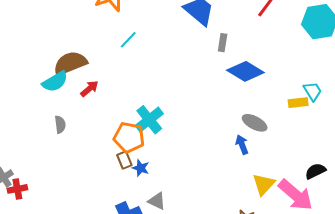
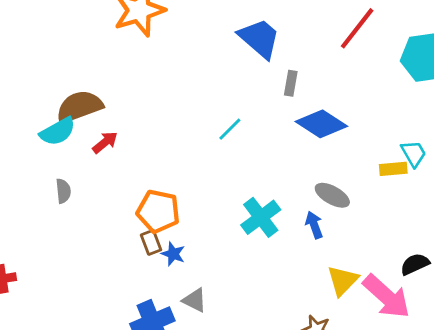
cyan line: (128, 40) -> (230, 129), moved
cyan cross: (149, 120) -> (261, 217), moved

